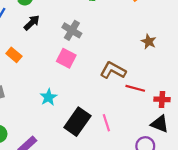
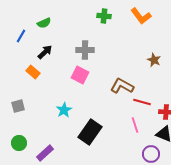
black arrow: (32, 23) -> (45, 52), moved
gray cross: (72, 30) -> (85, 50), turned -30
pink line: (106, 123) -> (135, 125), moved

